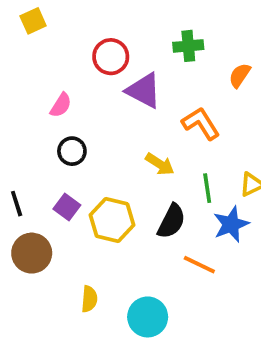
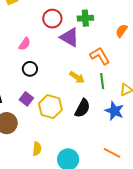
green cross: (188, 46) -> (85, 18), moved
green line: (207, 188) -> (102, 81), moved
blue star: (231, 224) -> (114, 111), turned -30
orange line: (199, 265) -> (112, 153), moved

